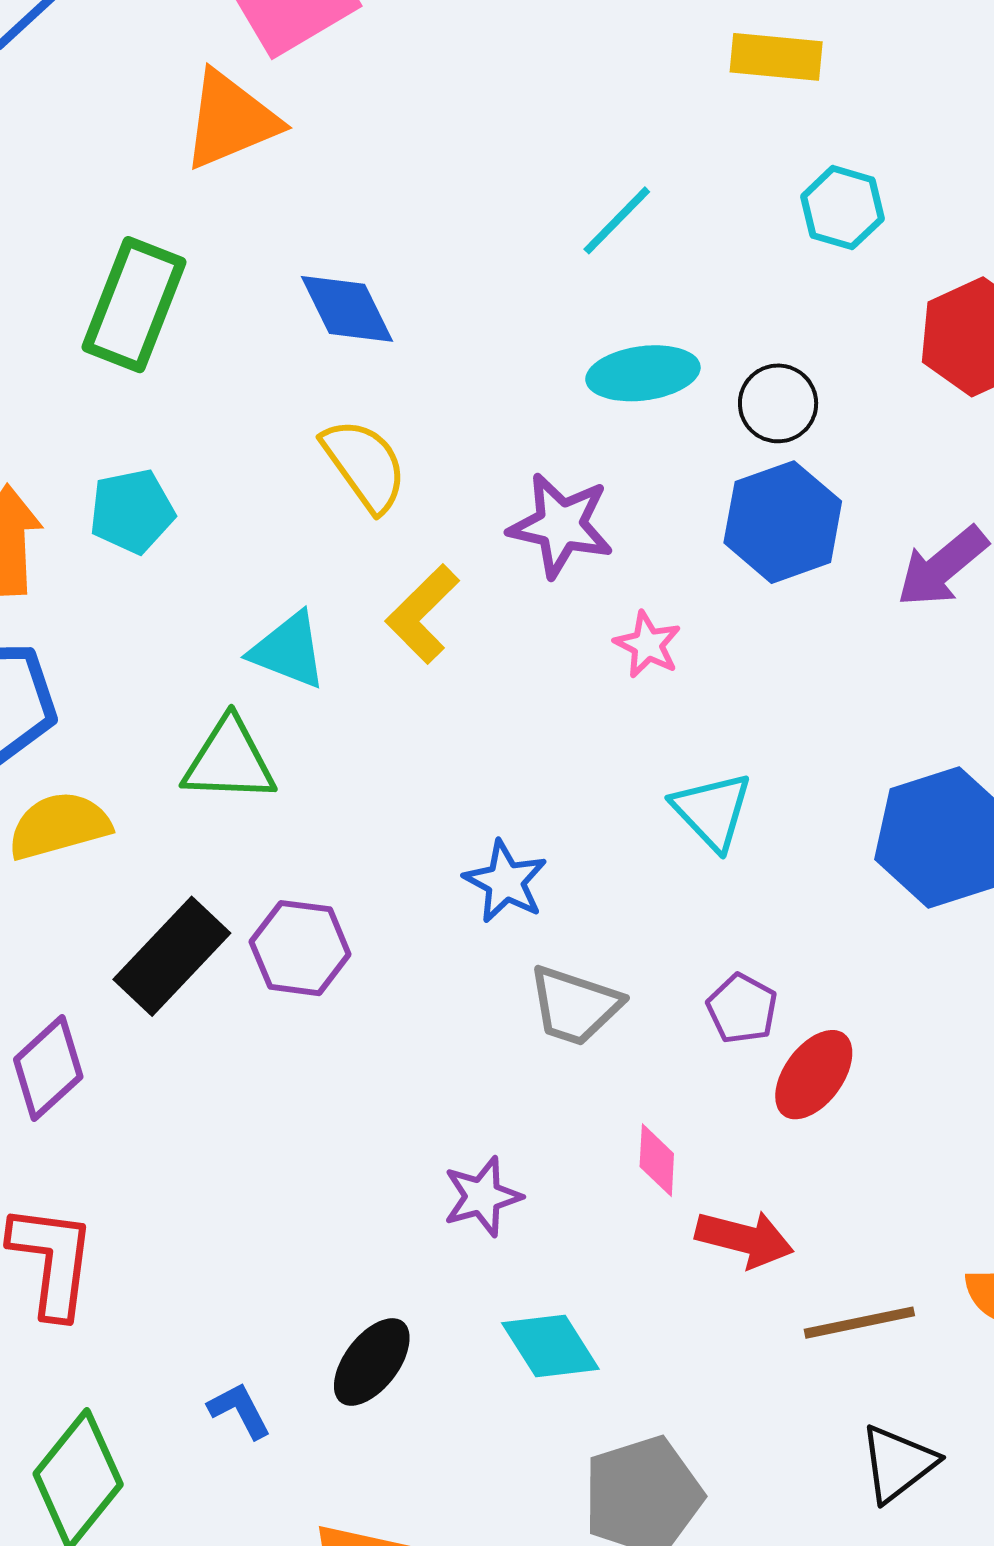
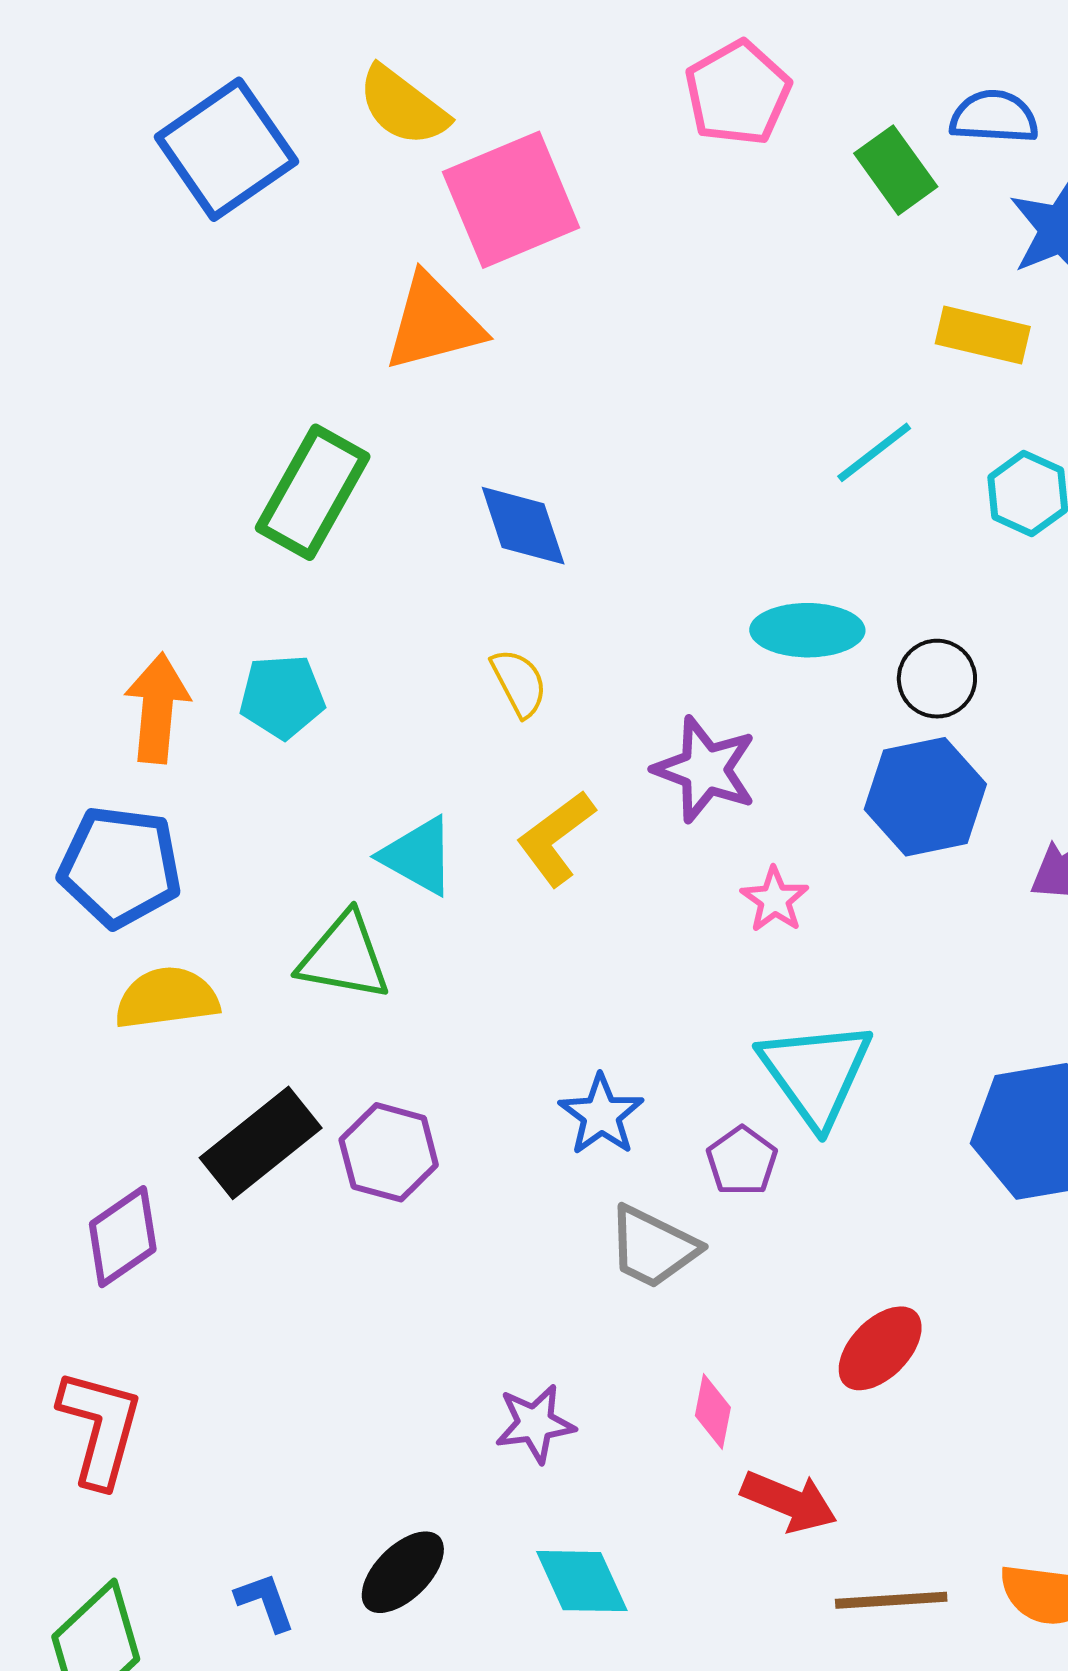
cyan line: (617, 220) -> (874, 452), moved
yellow semicircle: (365, 465) -> (519, 683), size x0.7
cyan triangle: (712, 811) -> (816, 1073), size x1.4
purple pentagon: (742, 1009) -> (742, 1161), moved

